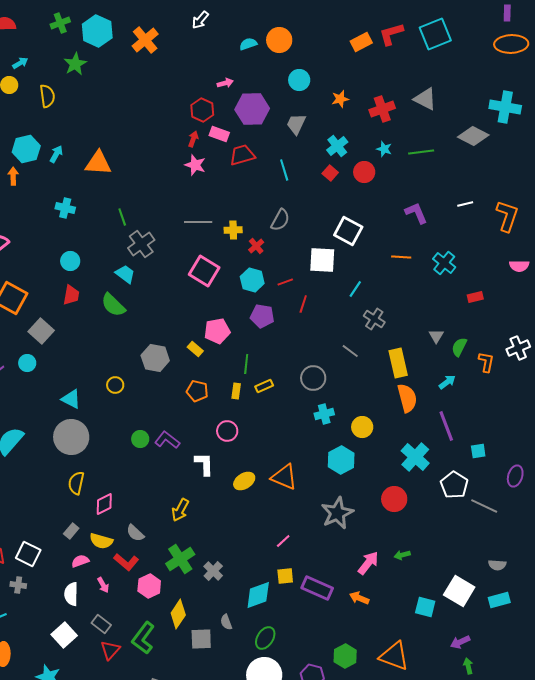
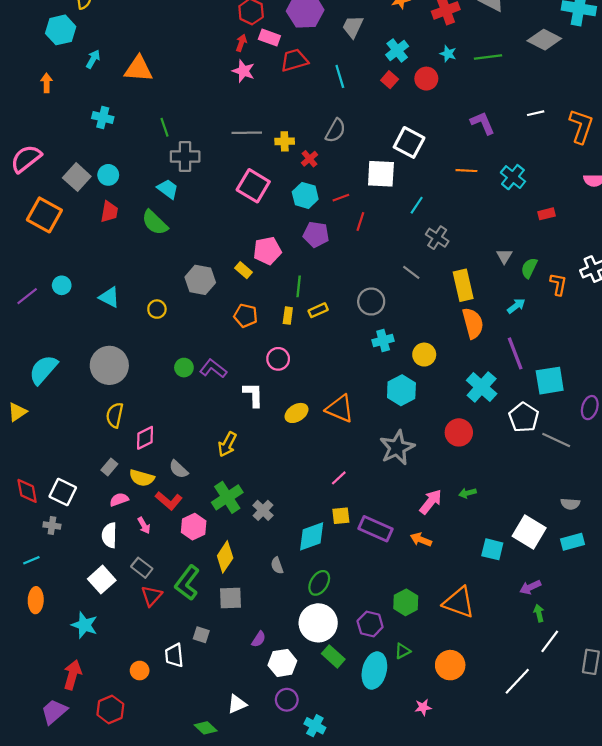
cyan hexagon: (26, 149) -> (61, 30), moved
gray cross: (141, 244) -> (185, 157), turned 36
gray square: (41, 331) -> (77, 177), moved
cyan triangle: (71, 399) -> (109, 297), moved
cyan square: (478, 451) -> (550, 381), size x1.8
gray square: (201, 639) -> (230, 598), moved

